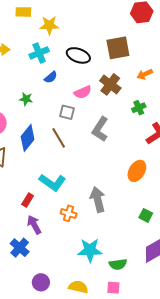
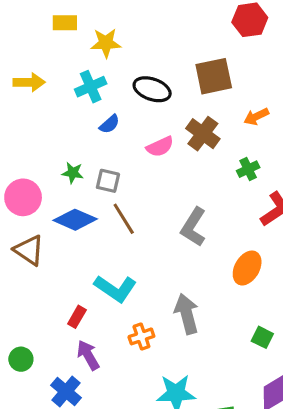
green star: (26, 99) -> (73, 173), moved
gray square: (67, 112) -> (108, 181), moved
gray L-shape: (100, 129) -> (193, 227), moved
blue diamond: (28, 138) -> (75, 220), turned 76
orange cross: (69, 213) -> (141, 336), turned -35

